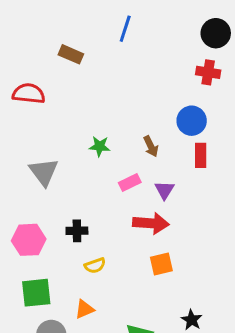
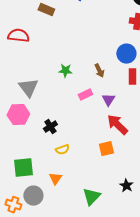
red arrow: (151, 223) -> (117, 125), moved, turned -140
black cross: (77, 231) -> (50, 127), turned -32
pink hexagon: (29, 240) -> (18, 115), moved
orange triangle: (84, 309) -> (55, 179), turned -32

